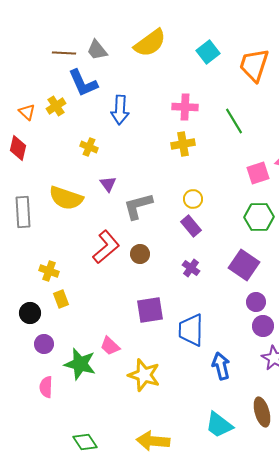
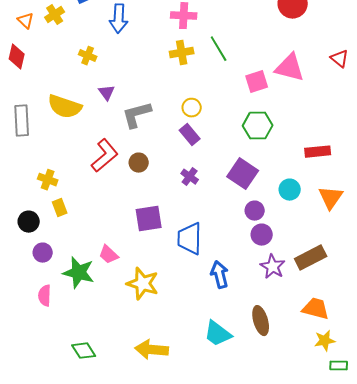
green line: (234, 121) -> (219, 49), moved

